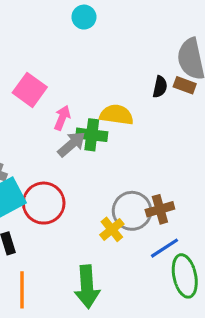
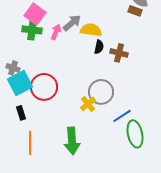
black semicircle: (160, 87) -> (99, 47), moved
green cross: (92, 135) -> (32, 30), moved
gray arrow: (72, 144) -> (72, 23), moved
brown cross: (160, 209) -> (119, 53), moved, turned 30

